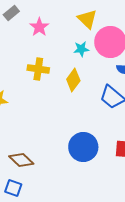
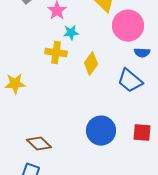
cyan star: (81, 49) -> (71, 33), moved

